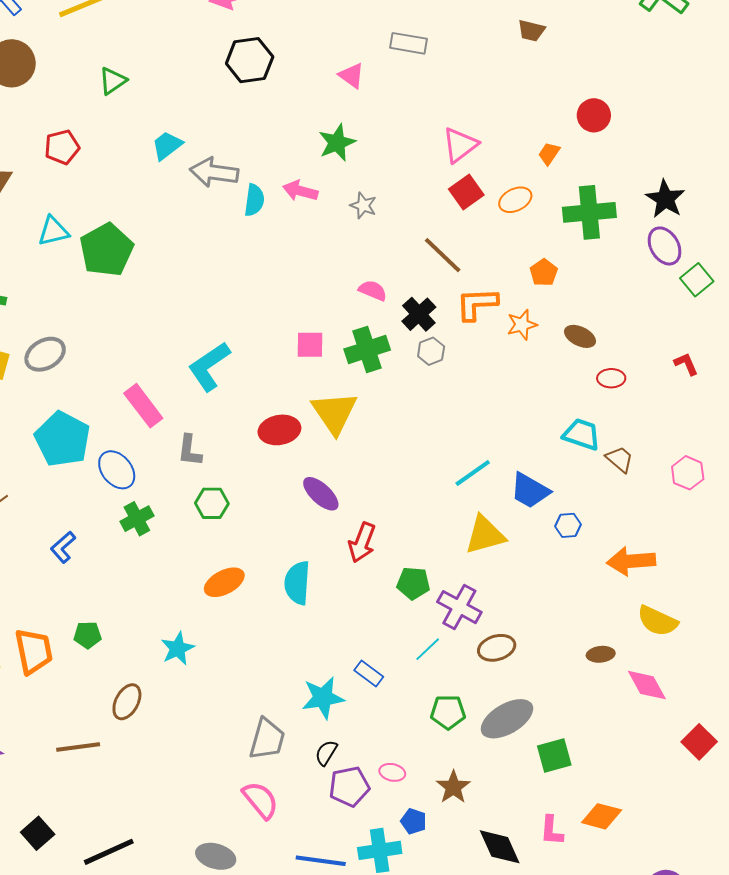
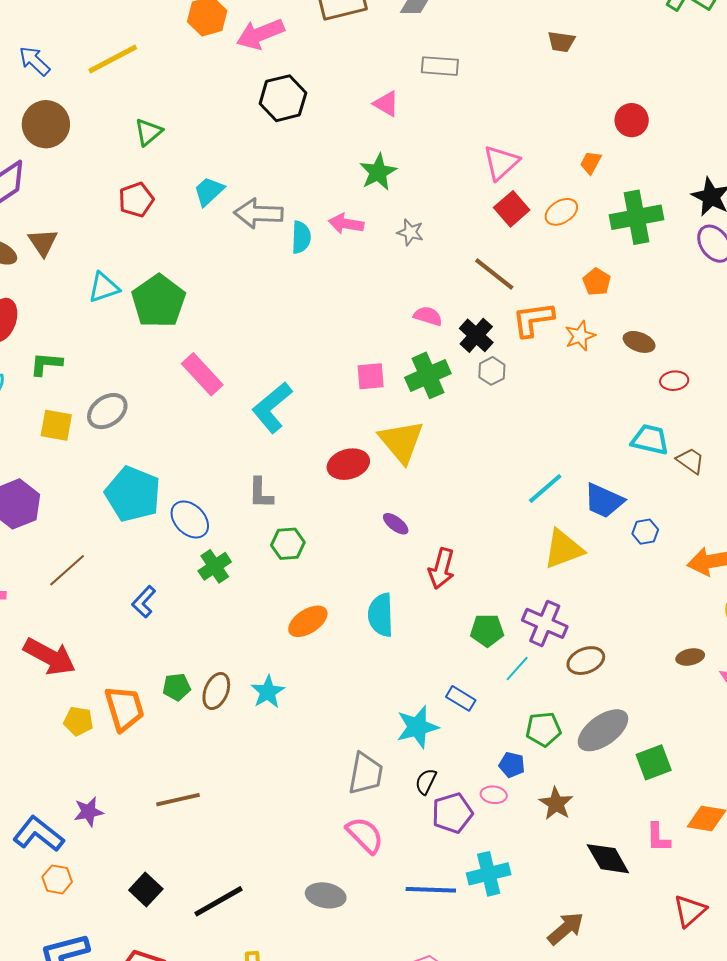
red pentagon: (62, 147) -> (136, 200), moved
pink rectangle: (143, 406) -> (202, 374), moved
purple ellipse: (321, 494) -> (396, 524), size x0.7
green pentagon: (413, 583) -> (487, 630), moved
brown ellipse: (127, 702) -> (216, 691), moved
blue pentagon: (414, 821) -> (512, 765), moved

